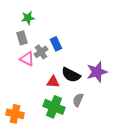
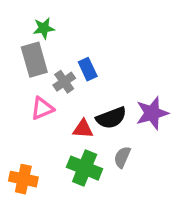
gray rectangle: (22, 38) -> (34, 60), size x1.5
pink triangle: (27, 59) -> (42, 108), moved, turned -49
black semicircle: (71, 75) -> (111, 118), turned -48

